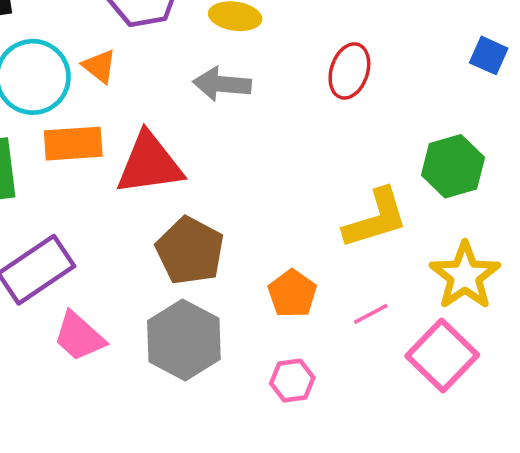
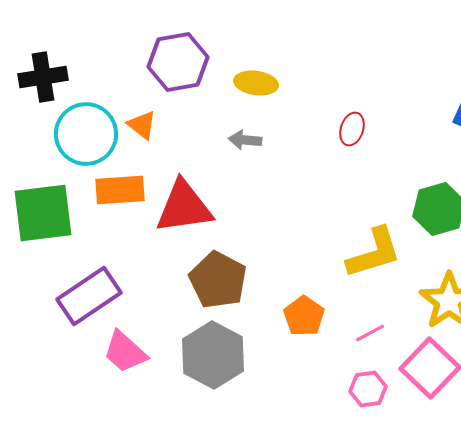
red ellipse: (349, 71) -> (352, 129), size x0.7
gray arrow: (222, 84) -> (245, 140), size x0.7
pink hexagon: (292, 381) -> (368, 389), moved

